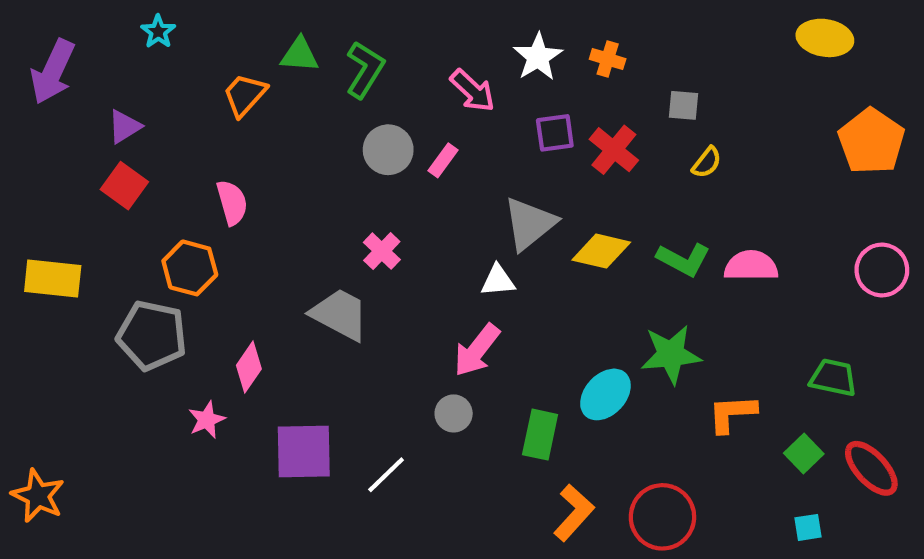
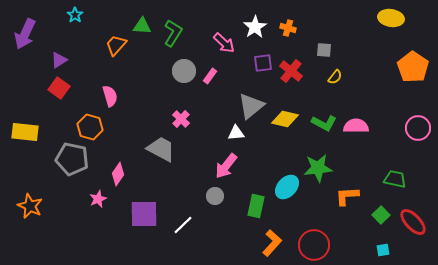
orange star: (38, 496) -> (30, 206), moved

